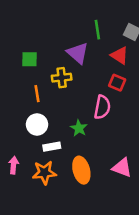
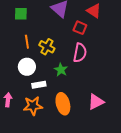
yellow cross: (62, 78) -> (47, 47), moved, turned 35
red square: (117, 83) -> (80, 28), moved
pink triangle: (122, 168) -> (96, 102), turned -48

